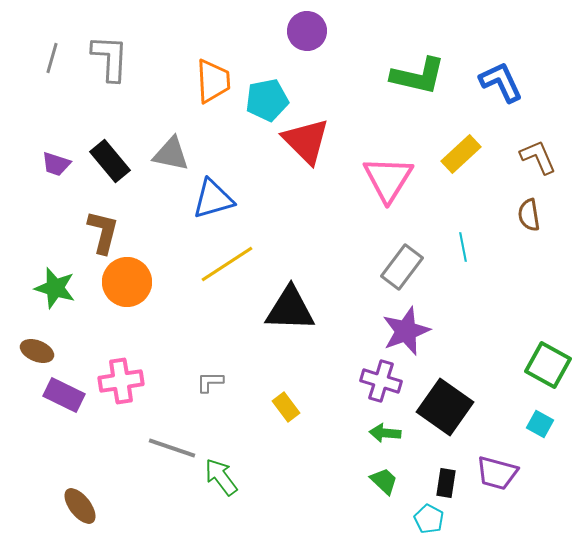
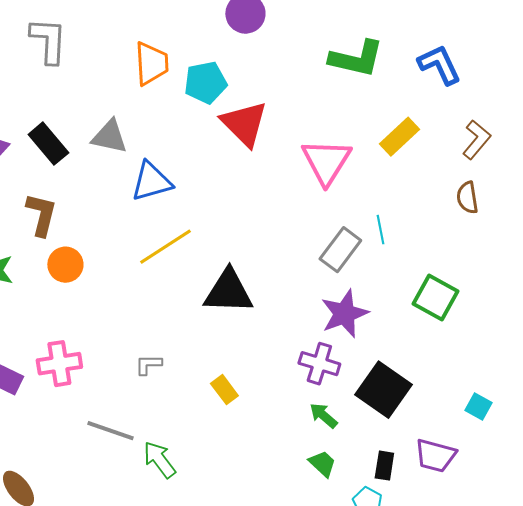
brown L-shape: (538, 157) -> (476, 140), turned 63
cyan line: (463, 247) -> (380, 230), moved
orange circle: (127, 282) -> (65, 265), size x0.7
green square: (548, 365) -> (435, 298), moved
green arrow: (385, 433) -> (323, 416), turned 36

